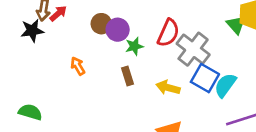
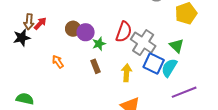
green triangle: (236, 25) -> (177, 46), moved
yellow arrow: (168, 88) -> (127, 73), turned 84

